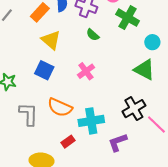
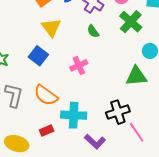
green triangle: (144, 70) -> (136, 76), turned -45
purple L-shape: (118, 142) -> (95, 142), turned -130

